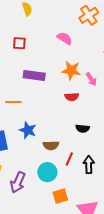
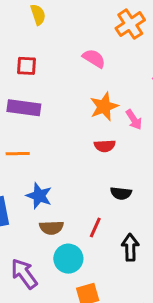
orange star: (71, 70) -> (104, 107), turned -30
purple rectangle: (34, 76) -> (24, 108), moved
brown semicircle: (51, 145) -> (51, 228), moved
red line: (69, 159) -> (95, 228), moved
purple arrow: (18, 182) -> (24, 274), turned 120

